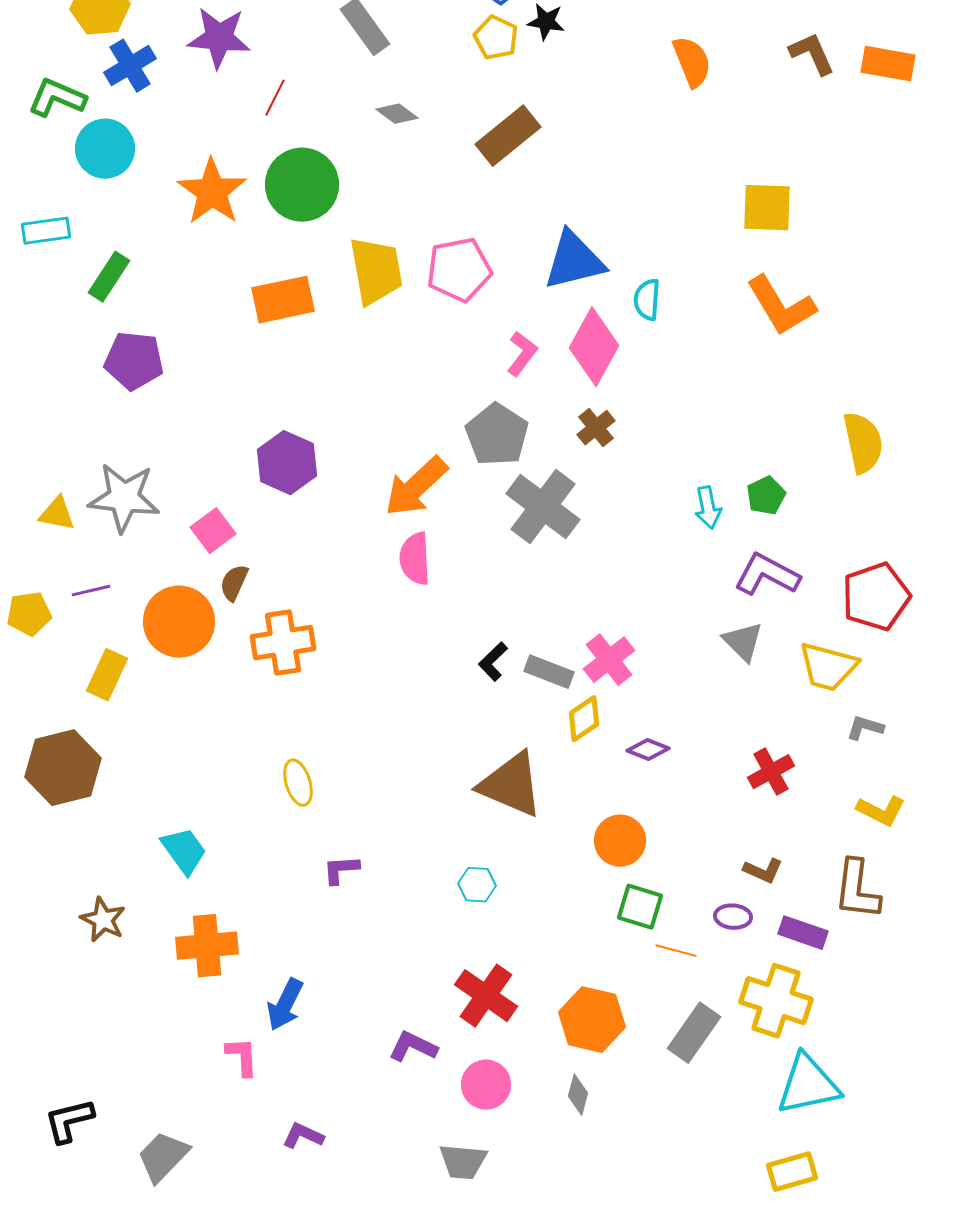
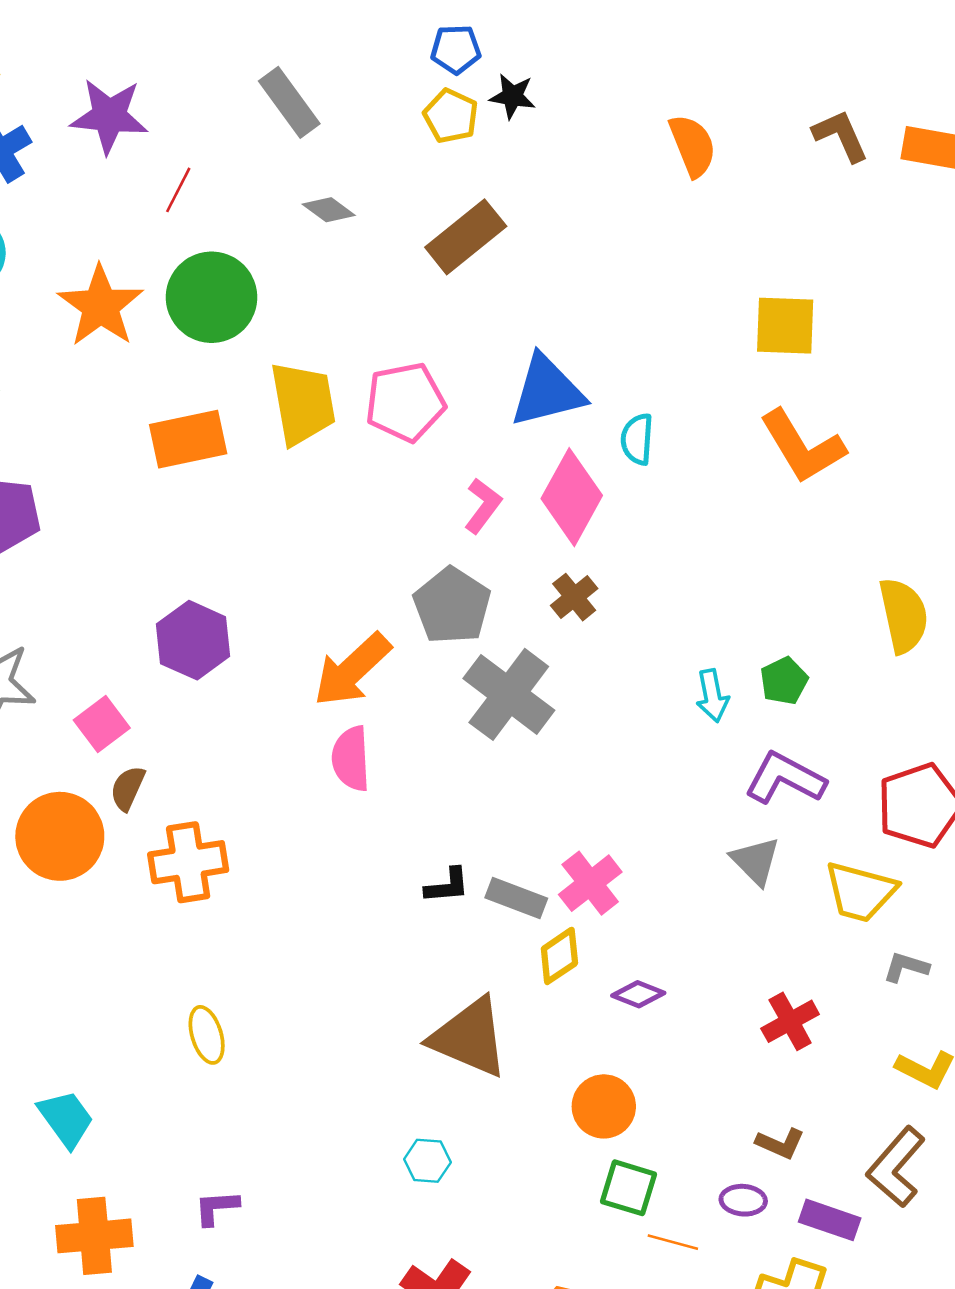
black L-shape: (493, 662) -> (447, 886), turned -141
purple L-shape: (341, 870) -> (216, 1208), moved
brown L-shape: (857, 890) -> (896, 1167), turned 34

